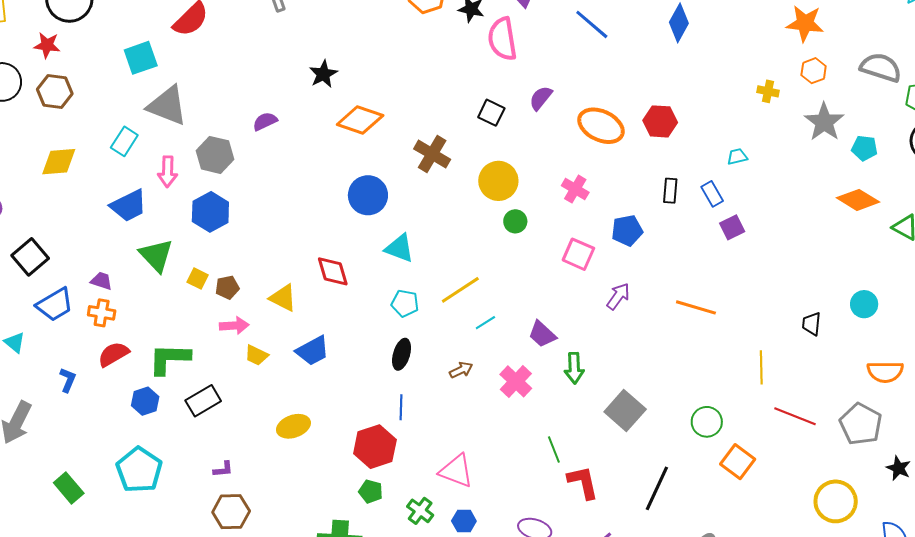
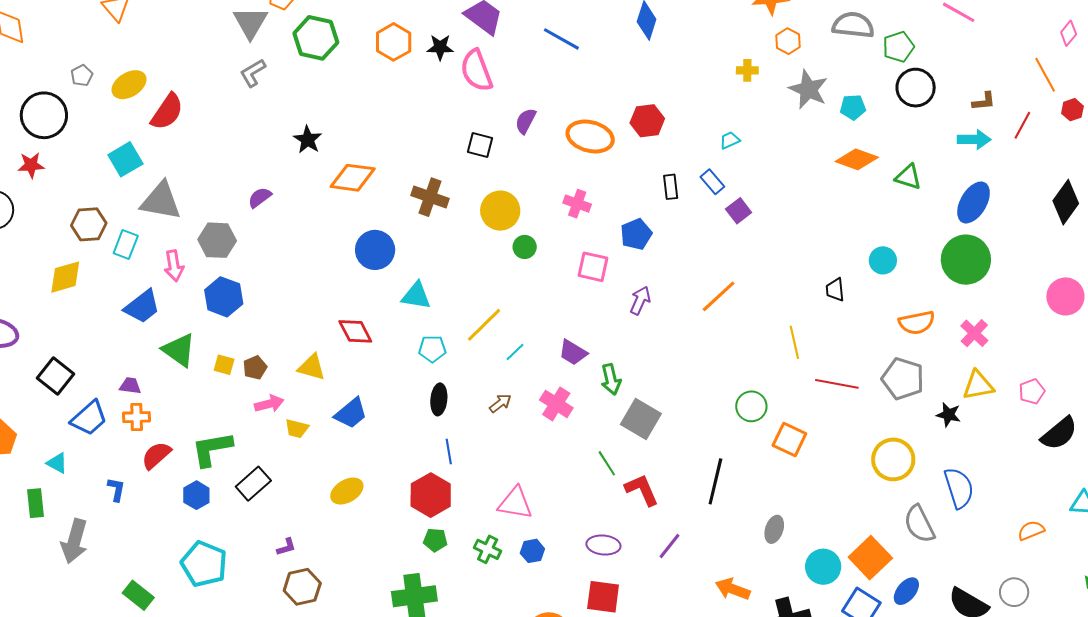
brown hexagon: (55, 91) -> (89, 224), moved
orange line: (696, 307) -> (719, 296), turned -48
gray square: (625, 411) -> (641, 419), moved

